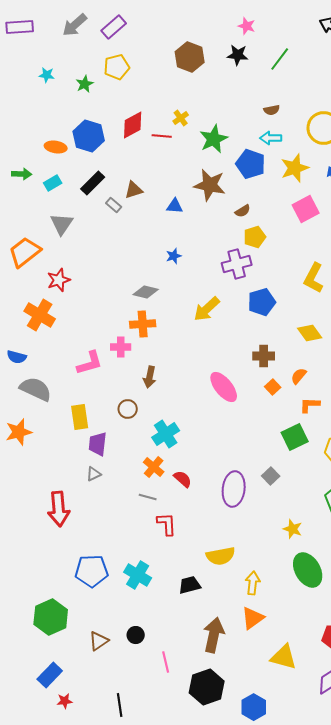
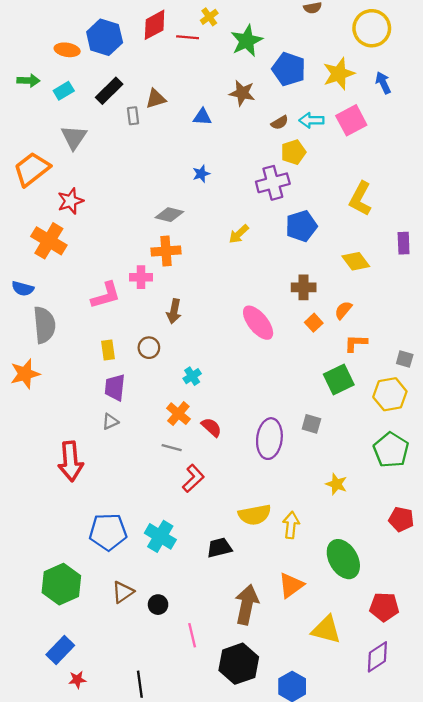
cyan arrow: (271, 138) -> (311, 120), moved
brown star: (210, 185) -> (242, 93), size x0.7
gray rectangle: (114, 205) -> (133, 116), turned 42
yellow arrow: (207, 309) -> (239, 234), size x0.7
gray semicircle: (36, 389) -> (44, 325), turned 60
yellow rectangle: (80, 417) -> (108, 350), moved, size x0.7
cyan cross: (166, 434) -> (192, 376), size x0.6
gray square: (271, 476) -> (311, 424), turned -30
red L-shape: (167, 524) -> (193, 478), turned 50
green ellipse: (308, 570) -> (343, 559), moved
yellow arrow: (253, 583) -> (291, 525), moved
brown triangle: (99, 641) -> (123, 592), moved

